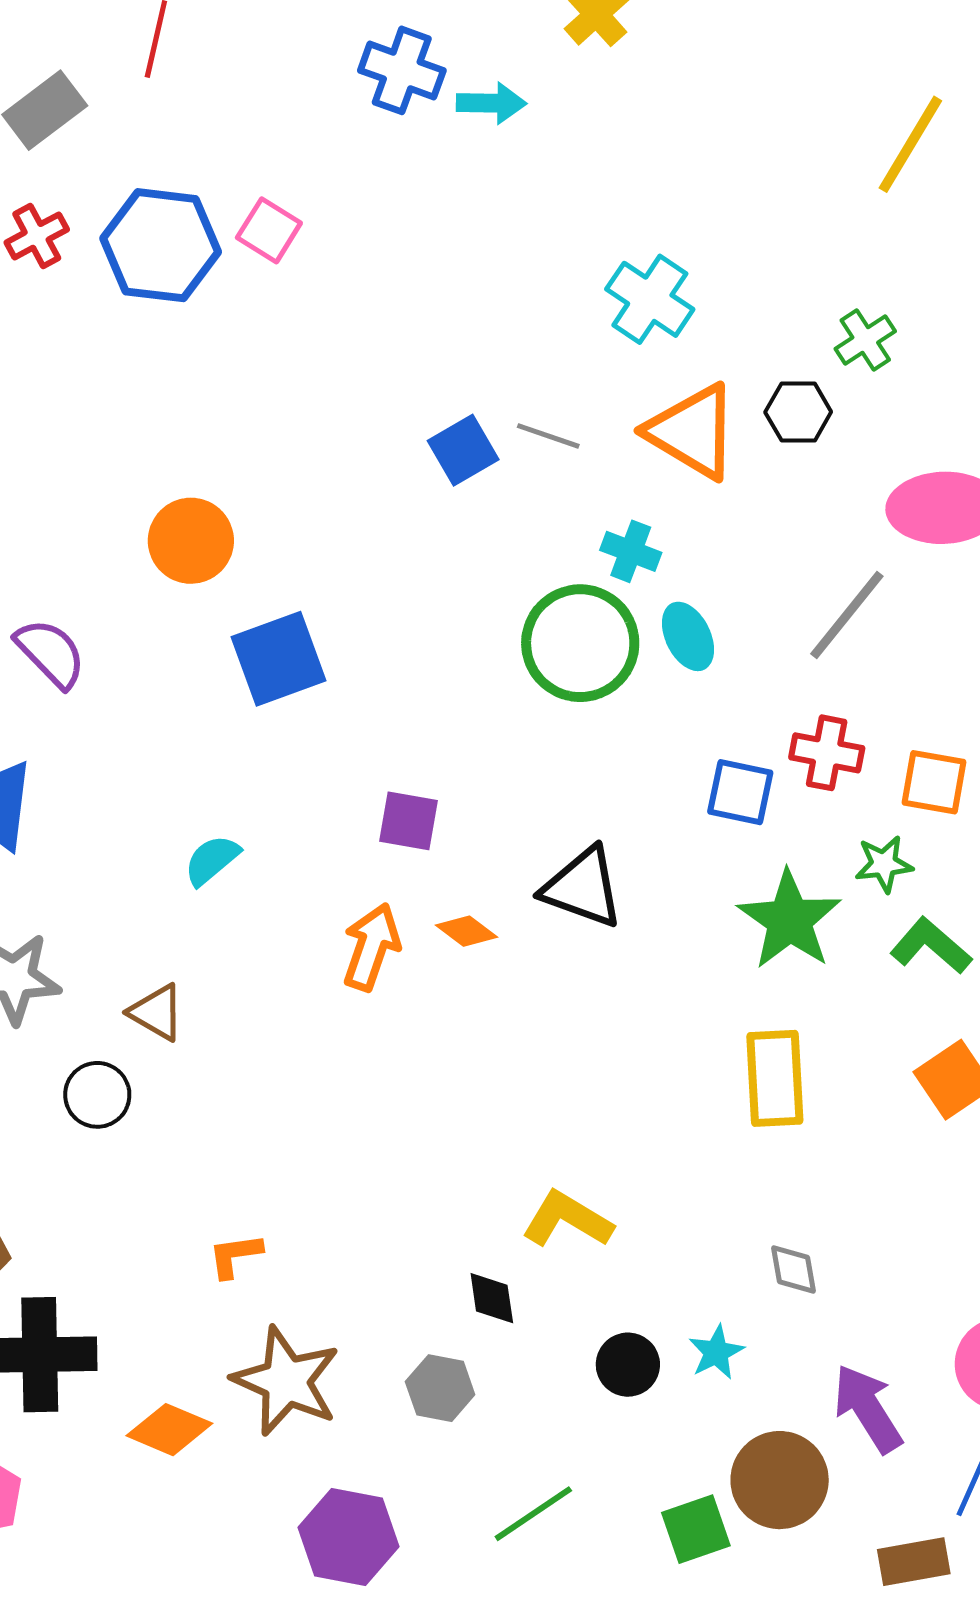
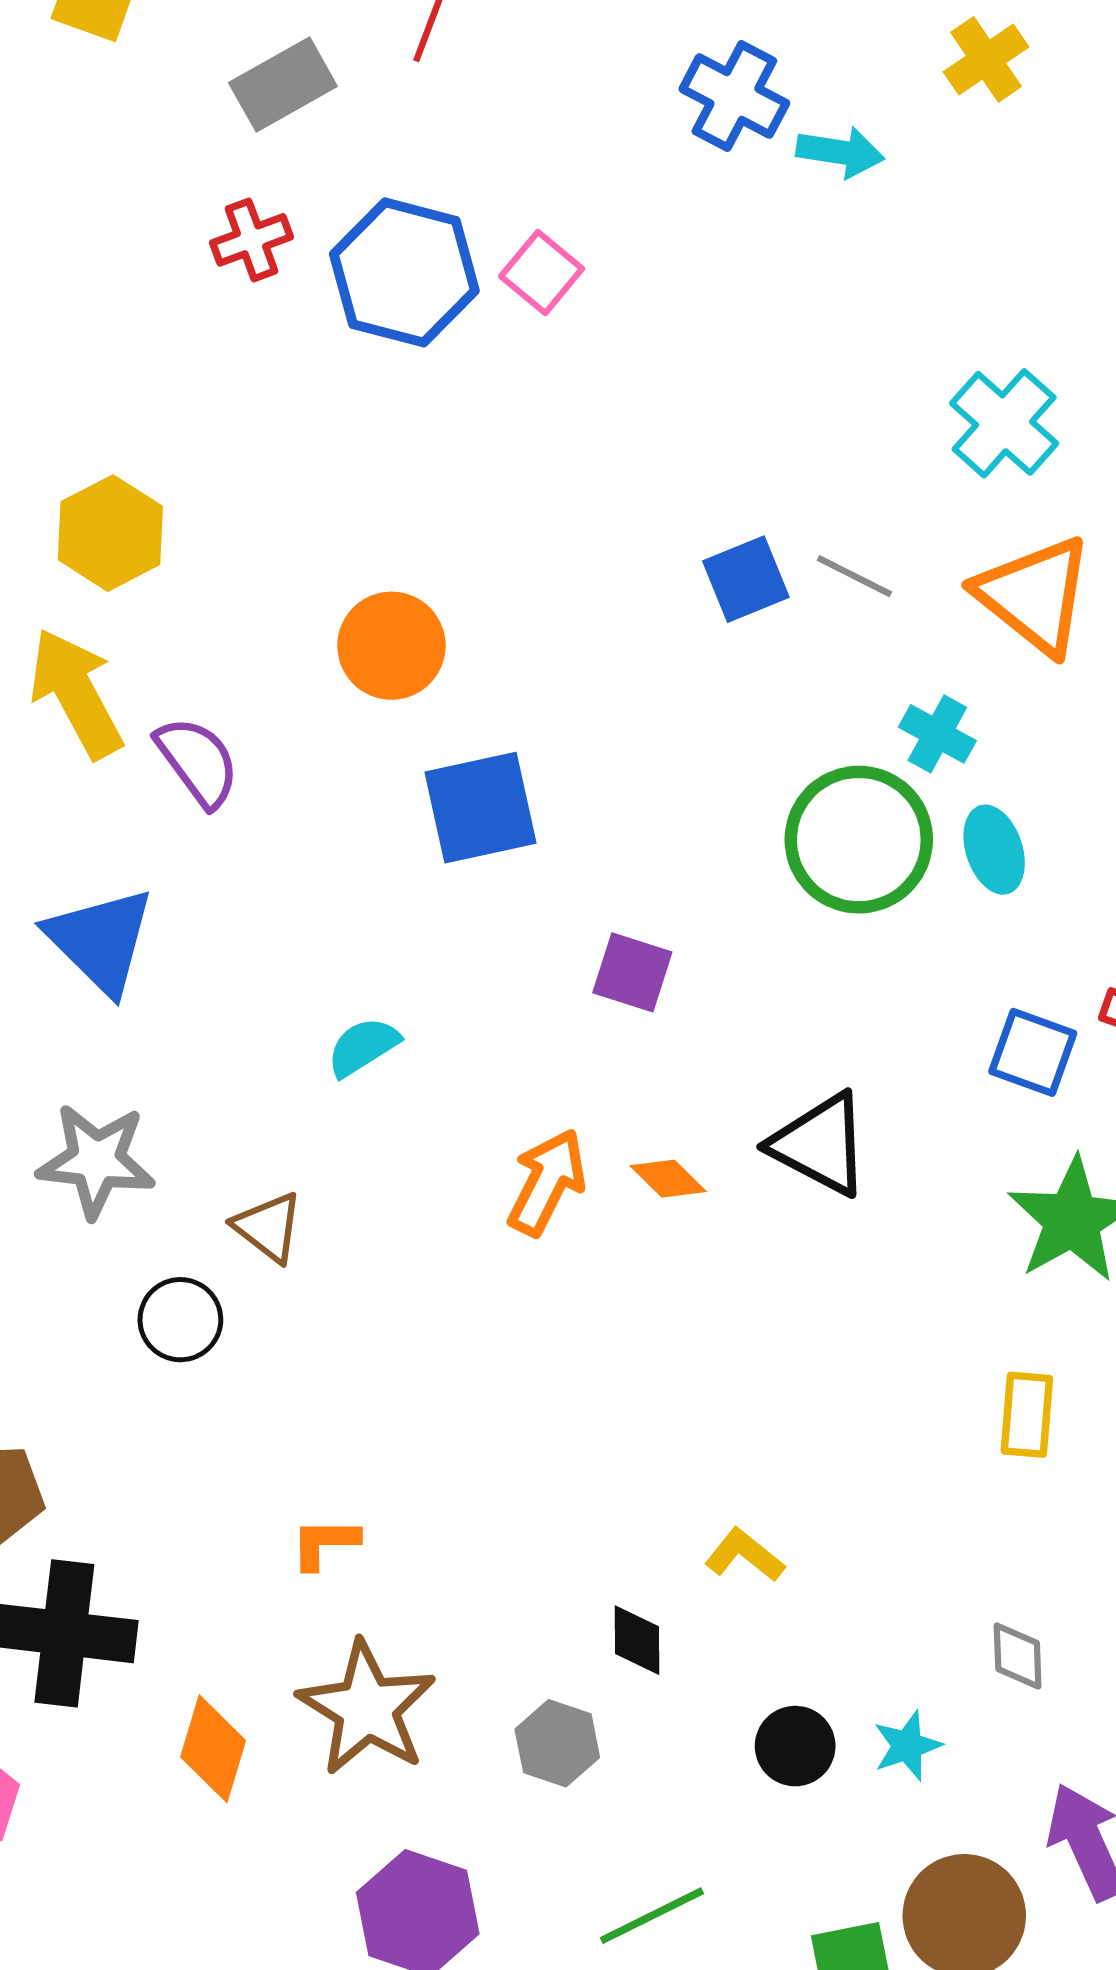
purple square: (408, 821) -> (632, 972), moved
yellow rectangle: (775, 1078) -> (1027, 1415), size x0.7
yellow L-shape: (567, 1220) -> (745, 1555), size x0.7
orange diamond: (169, 1430) -> (213, 1749), turned 76

